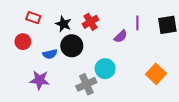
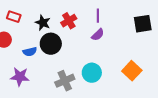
purple line: (137, 23) -> (98, 16), moved
cyan circle: (105, 69) -> (92, 73), moved

